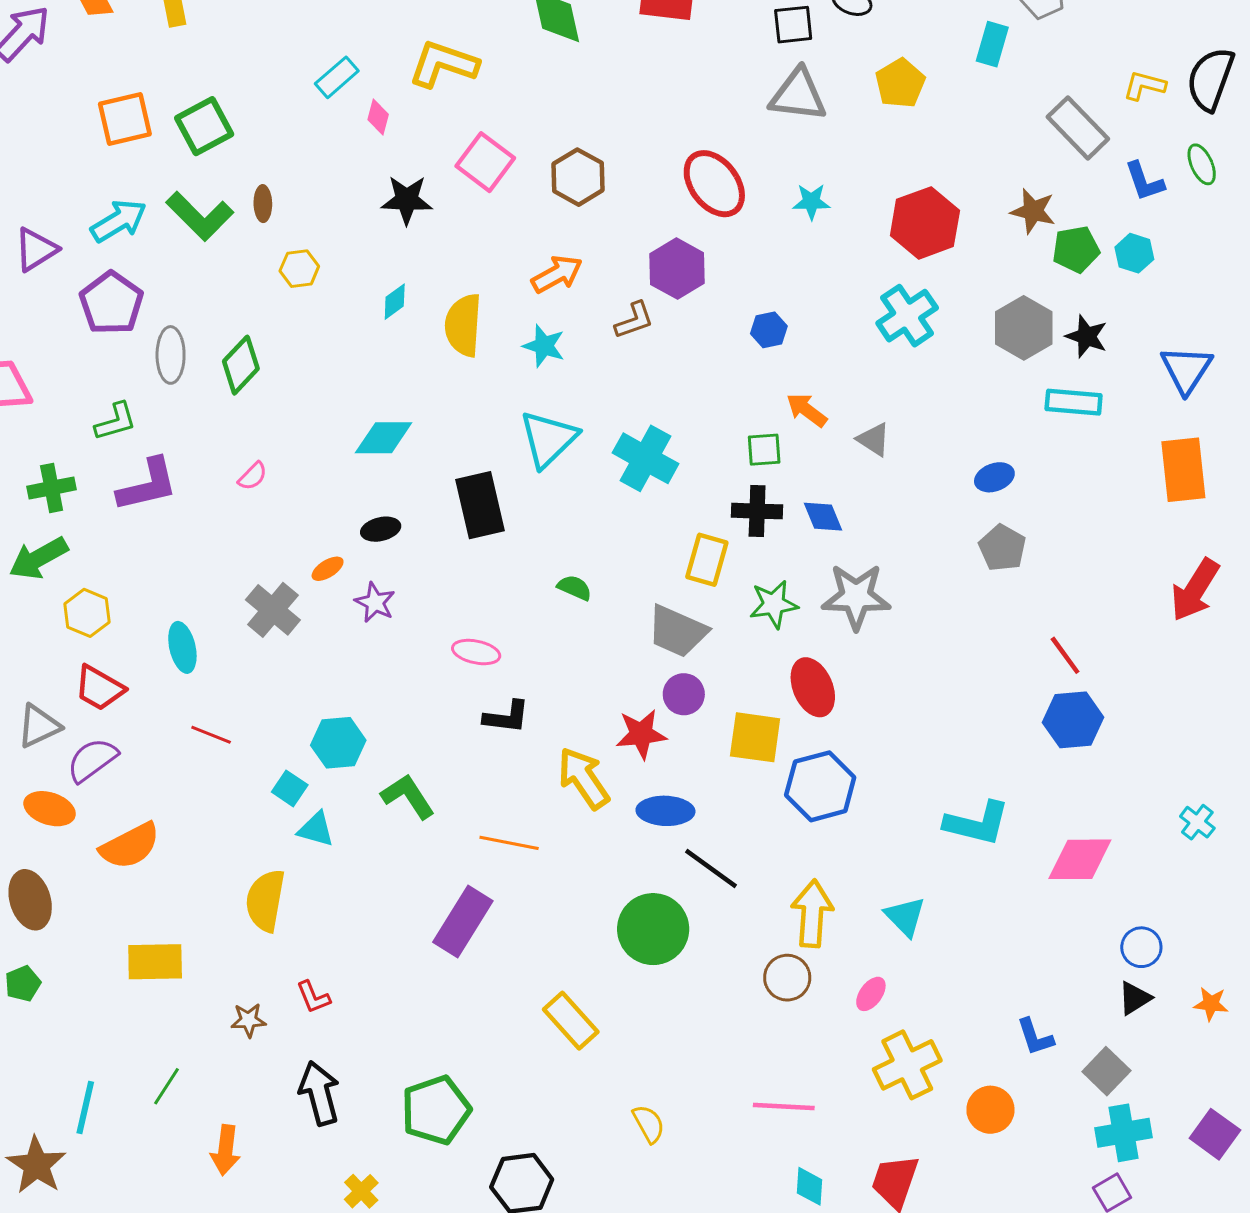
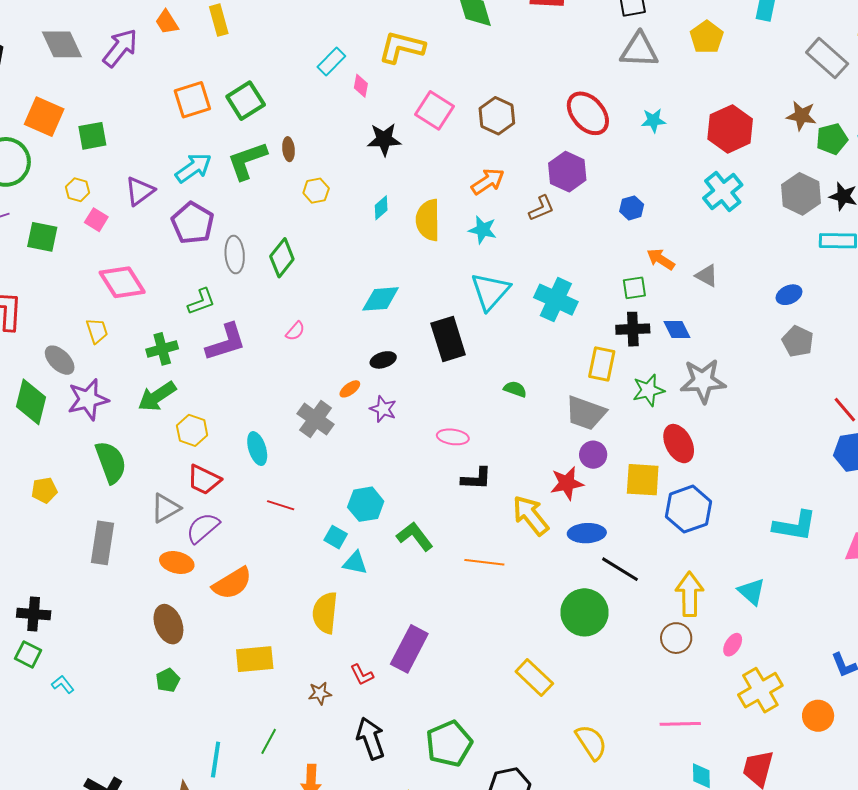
green L-shape: (200, 216) -> (247, 161), turned 120
purple rectangle: (463, 922) -> (409, 649), moved
yellow semicircle: (649, 1124) -> (591, 742), size x1.4

